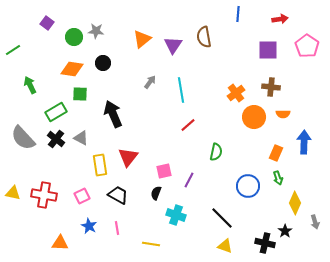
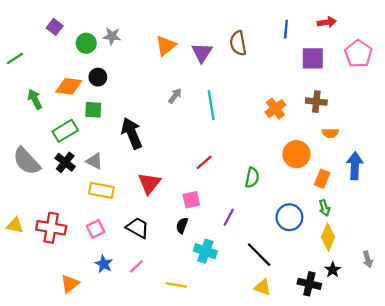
blue line: (238, 14) -> (286, 29), moved
black circle: (103, 63) -> (98, 77), moved
orange diamond: (72, 69) -> (69, 86), moved
orange circle: (254, 117) -> (296, 154), moved
red line: (188, 125) -> (204, 162), moved
yellow rectangle: (100, 165) -> (101, 190), moved, turned -70
purple line: (189, 180) -> (229, 217), moved
yellow diamond: (295, 203) -> (328, 237), moved
pink line: (117, 228) -> (136, 266), turned 56
orange triangle: (60, 243) -> (70, 284), turned -42

